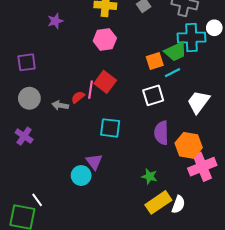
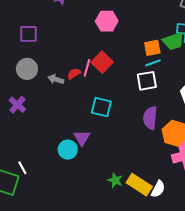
cyan line: (173, 73) -> (153, 63), moved
green star: (149, 176) -> (115, 180), moved
yellow rectangle: (158, 202) -> (139, 185), turned 60

